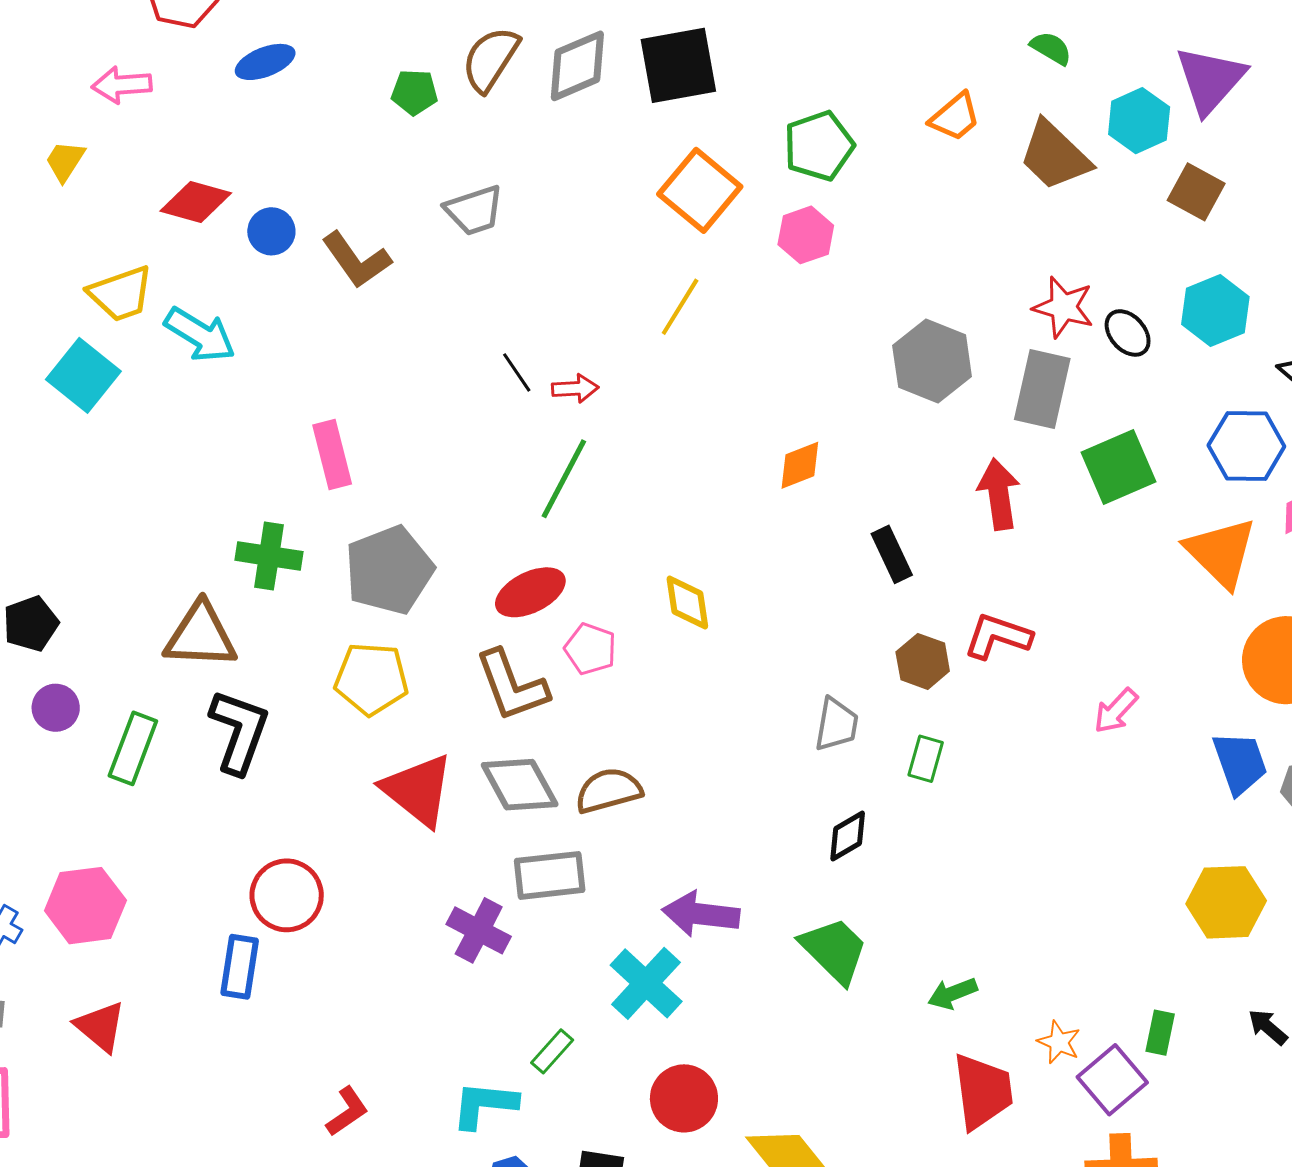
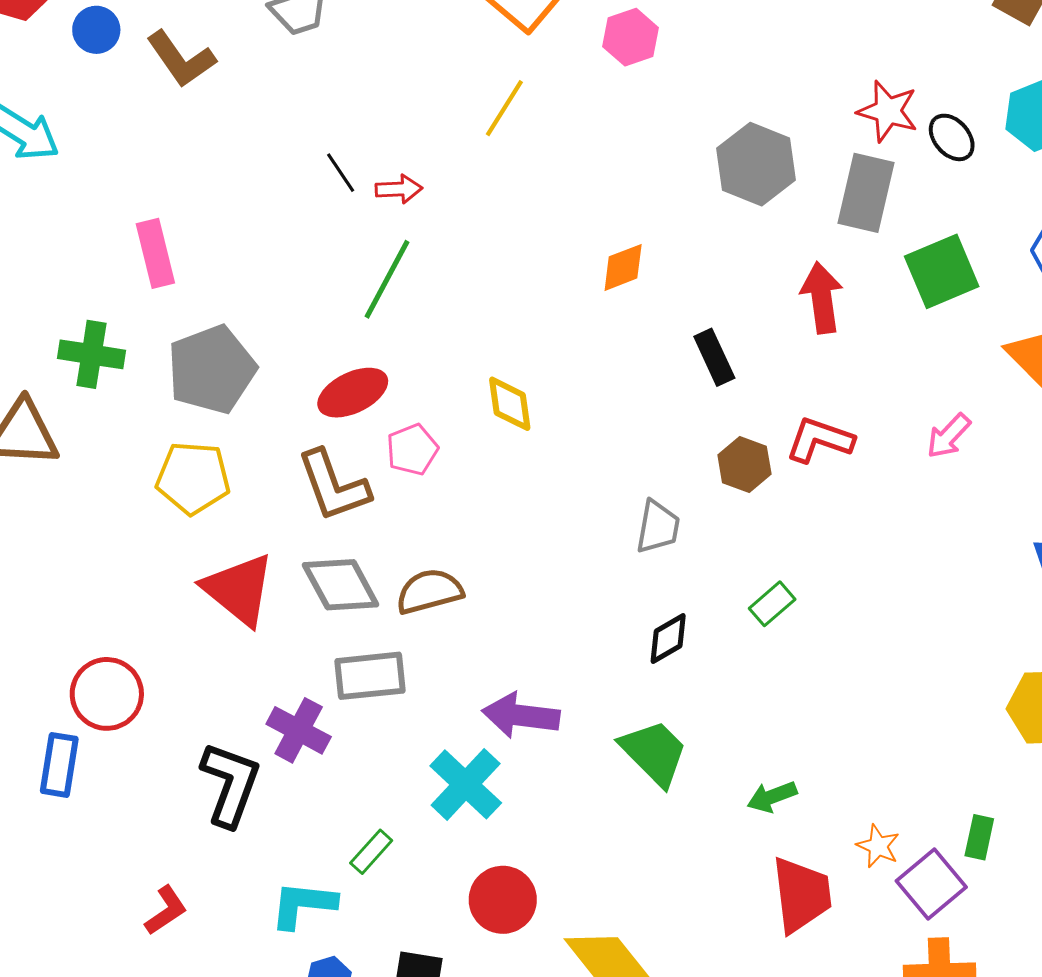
pink pentagon: (590, 649) -> (412, 450), turned 30
pink arrow: (1116, 711) -> (949, 436), moved
black L-shape: (239, 732) -> (230, 784), moved
green rectangle: (926, 759) -> (772, 604), moved, turned 33

